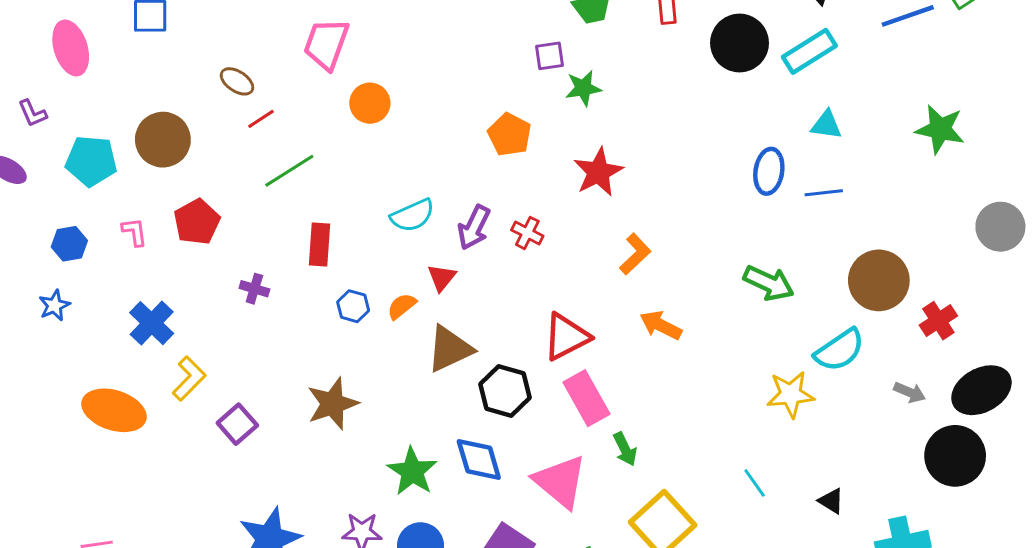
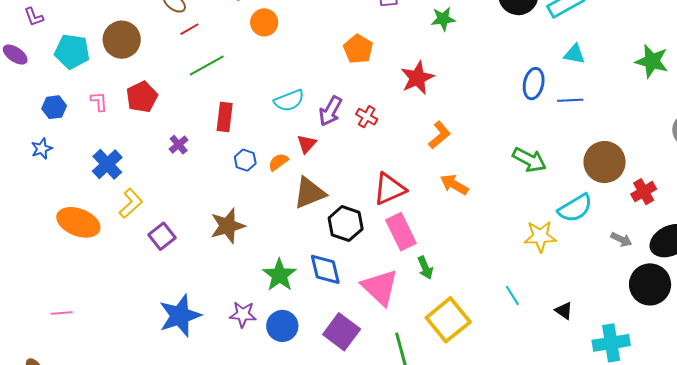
green star: (583, 88) -> (443, 19), moved
purple cross: (254, 289) -> (179, 145), turned 30

